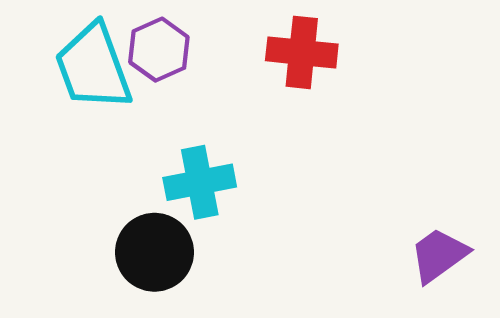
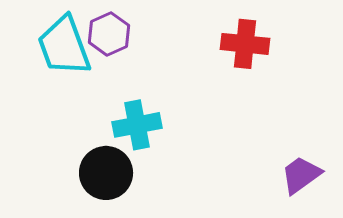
red cross: (302, 52) -> (245, 44), moved

